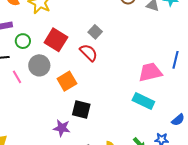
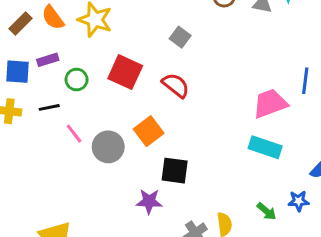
gray square: (95, 32) -> (180, 37), moved
gray circle: (39, 65) -> (108, 147), moved

